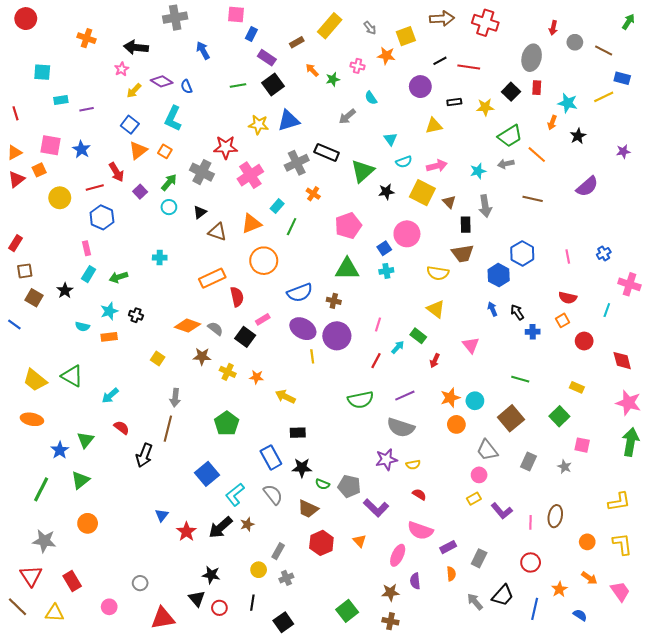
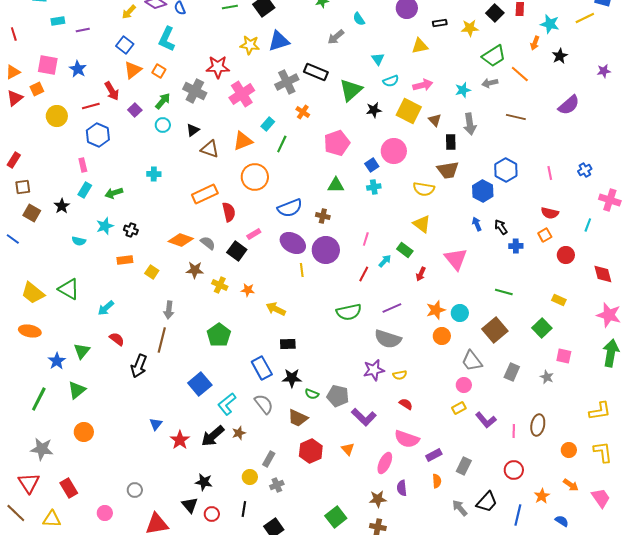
green triangle: (347, 269) -> (336, 185), size x0.7
orange rectangle: (109, 337) -> (125, 260), moved
pink triangle: (471, 345) -> (456, 259), size x1.4

